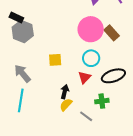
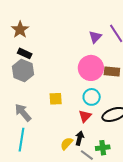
black rectangle: (16, 18) -> (25, 53), moved
brown rectangle: (112, 33) -> (112, 71), turned -42
black arrow: (65, 92) -> (79, 138), moved
green cross: (102, 101) -> (103, 148), moved

